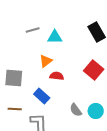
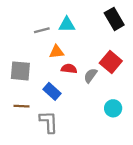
gray line: (33, 30) -> (42, 30), moved
orange triangle: (46, 61) -> (57, 52), turned 32
gray semicircle: (76, 110) -> (90, 76), moved, turned 72

